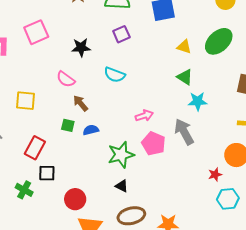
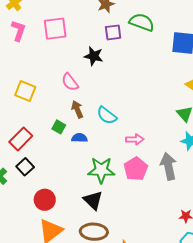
purple square: (121, 34) -> (113, 32), moved
cyan semicircle: (115, 75) -> (107, 115), moved
black square: (47, 173) -> (25, 167), turned 30
black triangle: (122, 186) -> (93, 200), size x1.5

